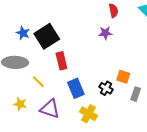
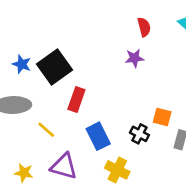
red rectangle: (61, 61) -> (76, 100), turned 36
yellow star: (20, 104) -> (24, 173), moved

